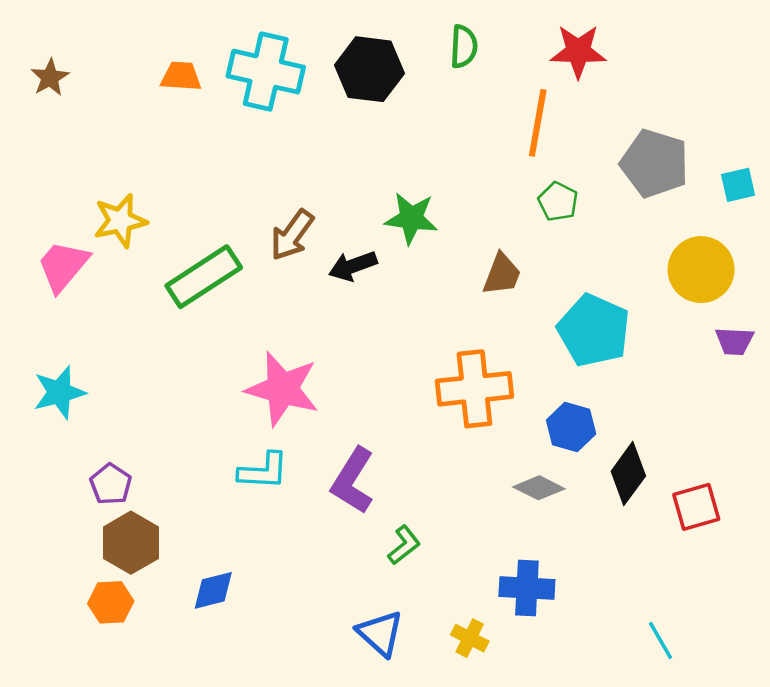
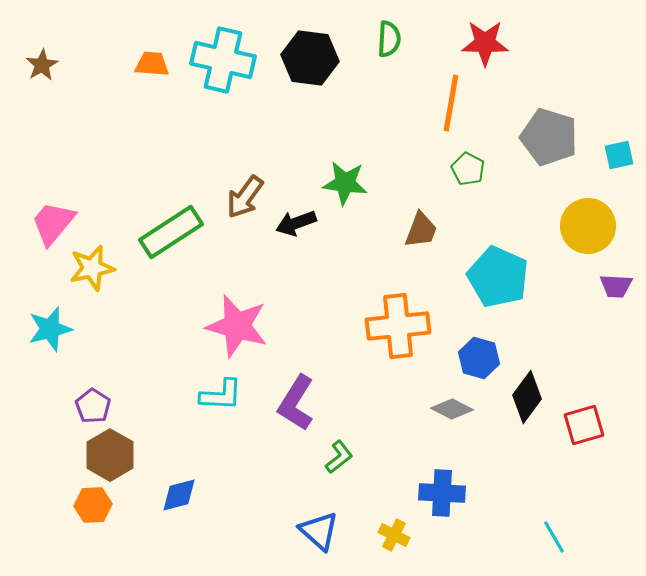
yellow star: (120, 221) -> (92, 268), moved

